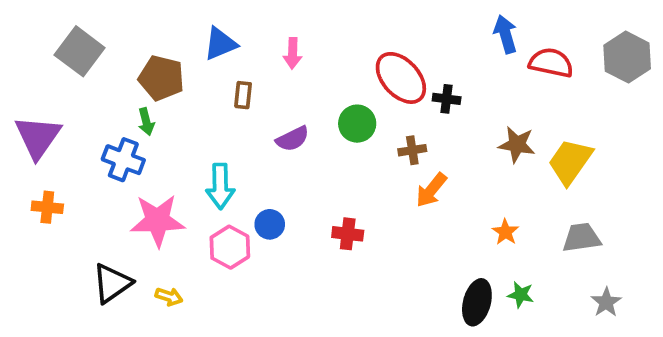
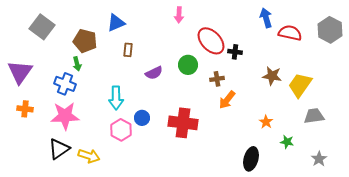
pink arrow: (293, 53) -> (179, 15), moved
pink star: (158, 221) -> (65, 116), moved
red cross: (348, 234) -> (183, 123), size x1.8
gray trapezoid: (581, 238) -> (314, 116), moved
green star: (521, 295) -> (287, 142), moved
yellow arrow: (169, 297) -> (89, 156), size x1.5

